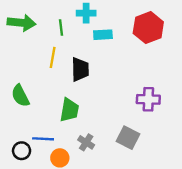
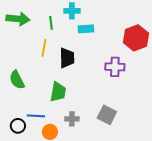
red hexagon: (148, 28) -> (136, 38), moved
purple cross: (148, 99) -> (115, 67), moved
gray cross: (86, 142) -> (72, 119), turned -32

